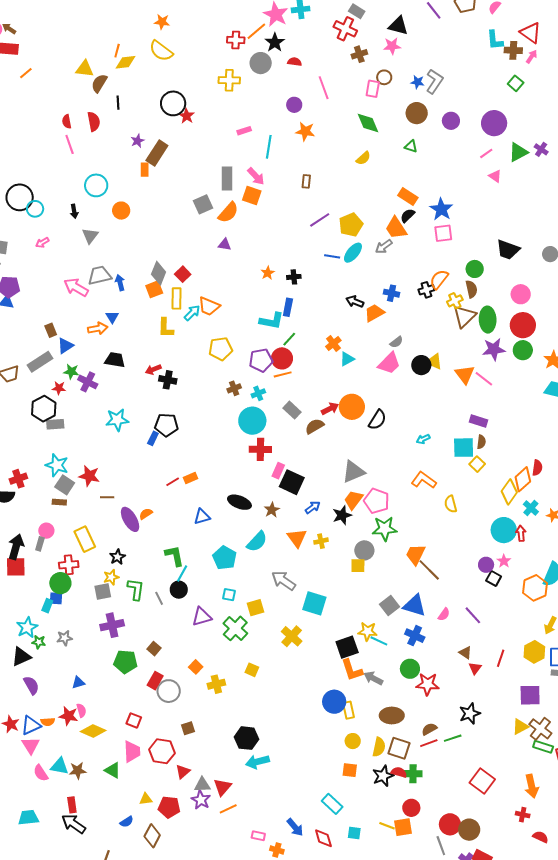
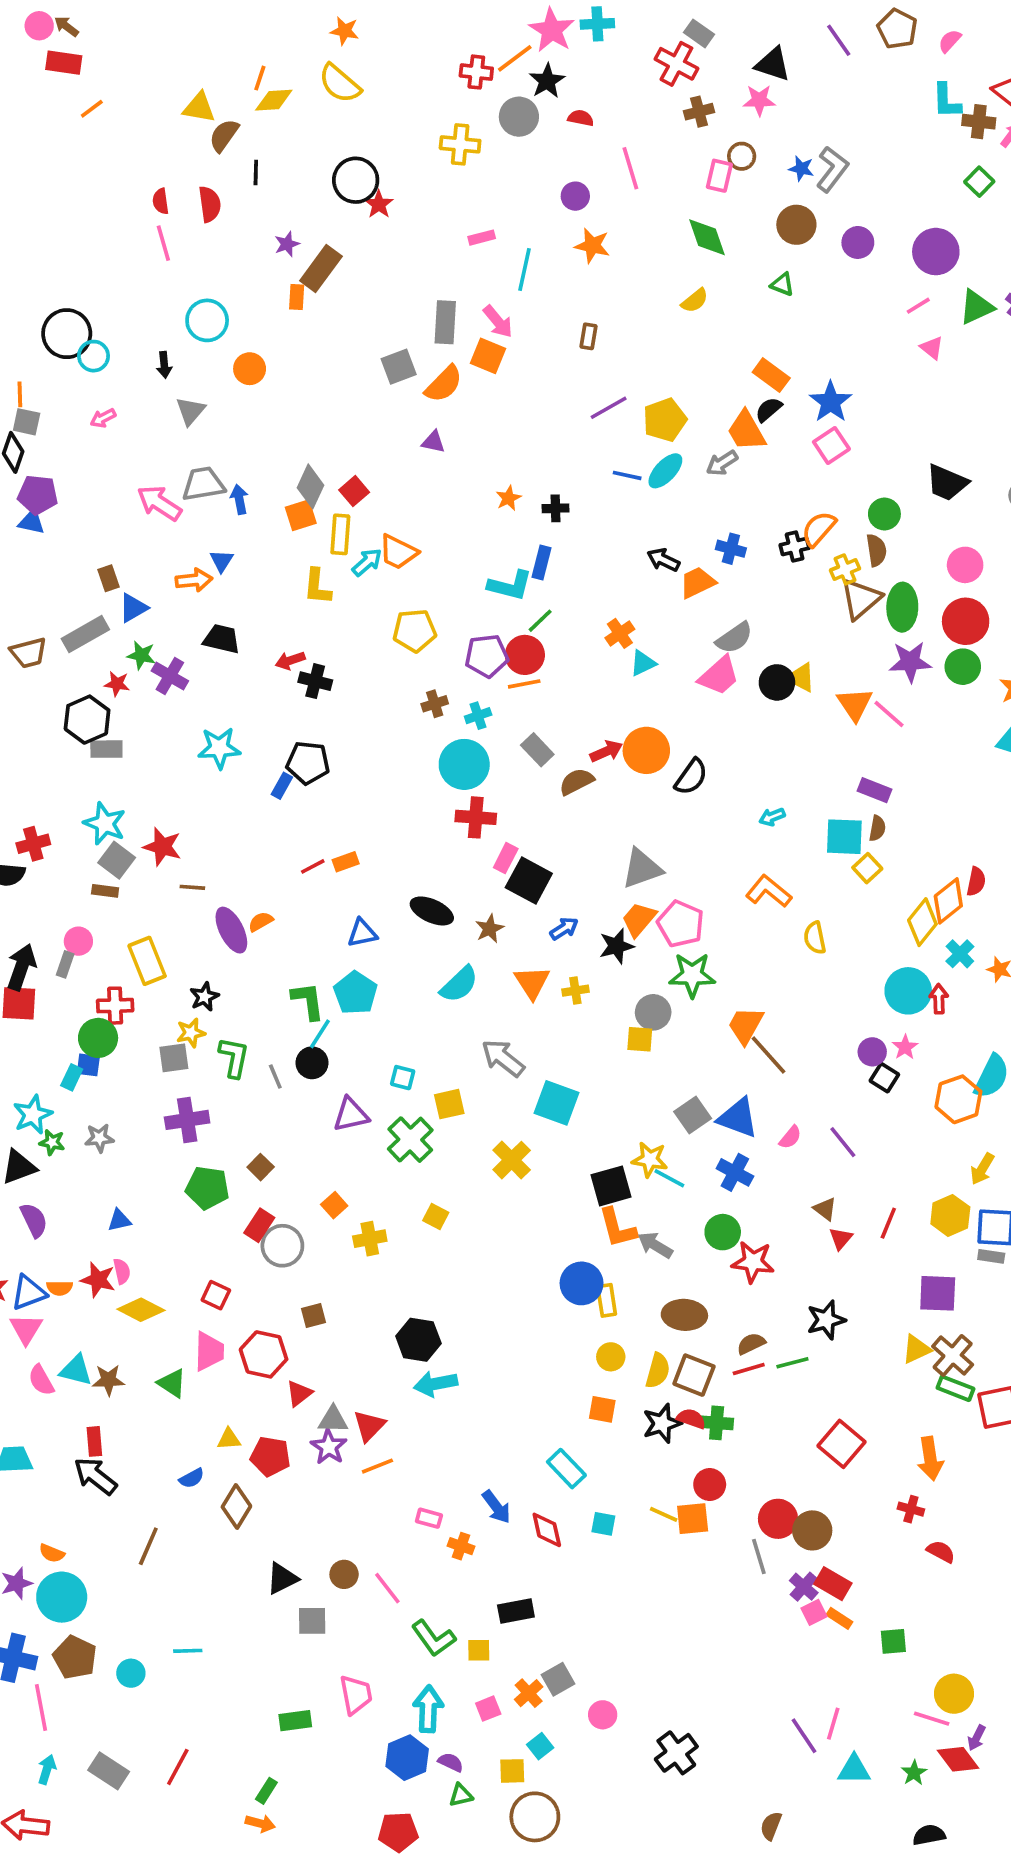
pink square: (443, 233) -> (831, 446), turned -30
gray semicircle: (396, 342) -> (734, 638), size x1.5
cyan pentagon: (225, 558) -> (355, 993), moved

